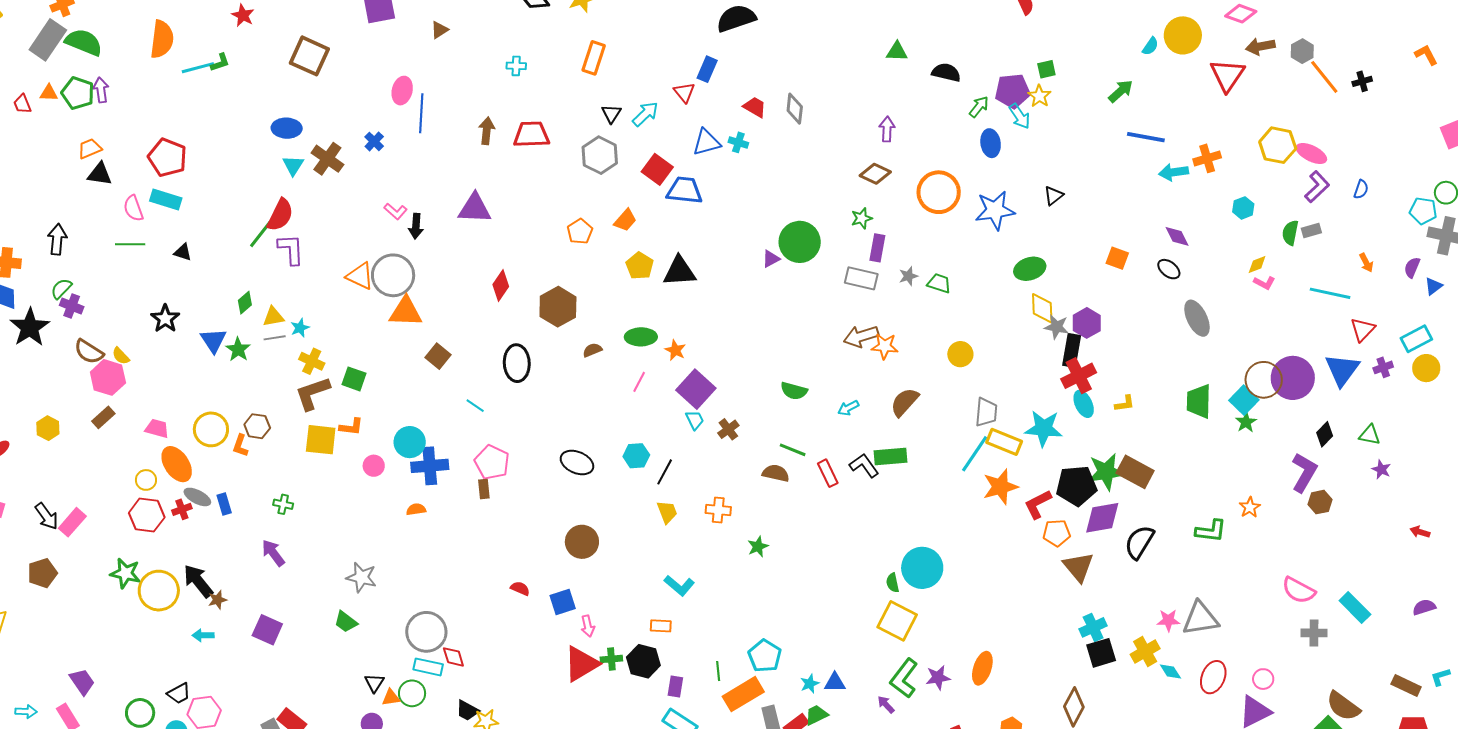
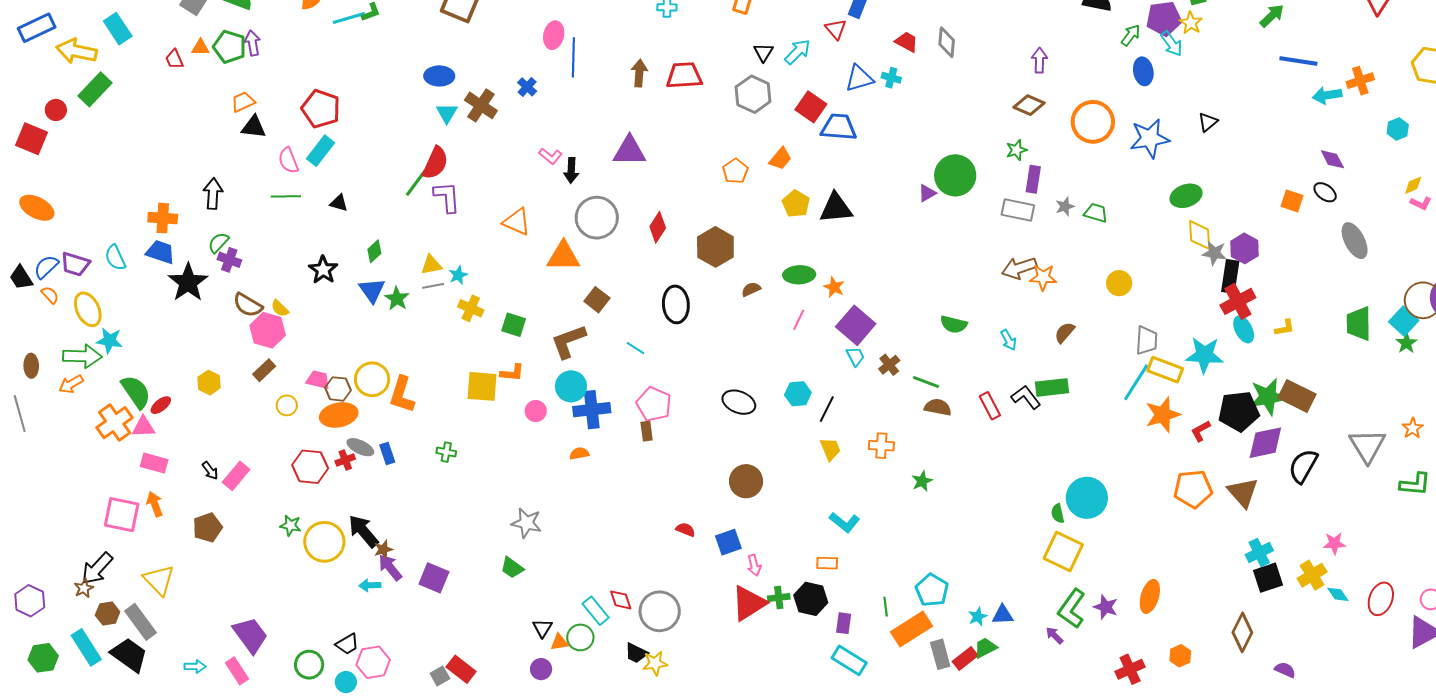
cyan rectangle: (166, 200) -> (320, 151), turned -68
orange square: (1117, 258) -> (1292, 201), moved
gray circle: (393, 275) -> (597, 218), moved
green diamond: (245, 303) -> (374, 251), moved
brown L-shape: (312, 393) -> (568, 341), moved
brown semicircle: (905, 402) -> (1065, 333), size x0.7
cyan arrow: (848, 408) -> (1009, 340), turned -90
brown hexagon: (257, 426) -> (338, 389), moved
orange L-shape: (240, 446) -> (402, 395), size x1.6
green line: (793, 450) -> (926, 382), moved
orange ellipse: (177, 464) -> (339, 415), turned -66
yellow circle: (146, 480) -> (287, 405), moved
red L-shape: (1038, 504) -> (1201, 431), size x0.7
black arrow: (47, 516) -> (210, 471), size x0.7
green L-shape: (1211, 531) -> (1415, 484), moved
orange pentagon: (1057, 533) -> (1193, 489), moved, size x1.4
purple arrow: (273, 553) -> (390, 567), moved
green star: (125, 573) -> (291, 525), size x0.7
gray triangle: (1200, 619) -> (1367, 446), moved, turned -51
gray circle: (426, 632) -> (660, 611), moved
cyan rectangle: (428, 667) -> (596, 611), turned 40
purple star: (938, 678) -> (1106, 607), turned 30
purple trapezoid: (82, 682) -> (250, 635), size x1.4

